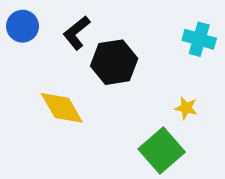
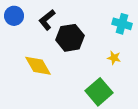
yellow star: (186, 108) -> (114, 58), moved

